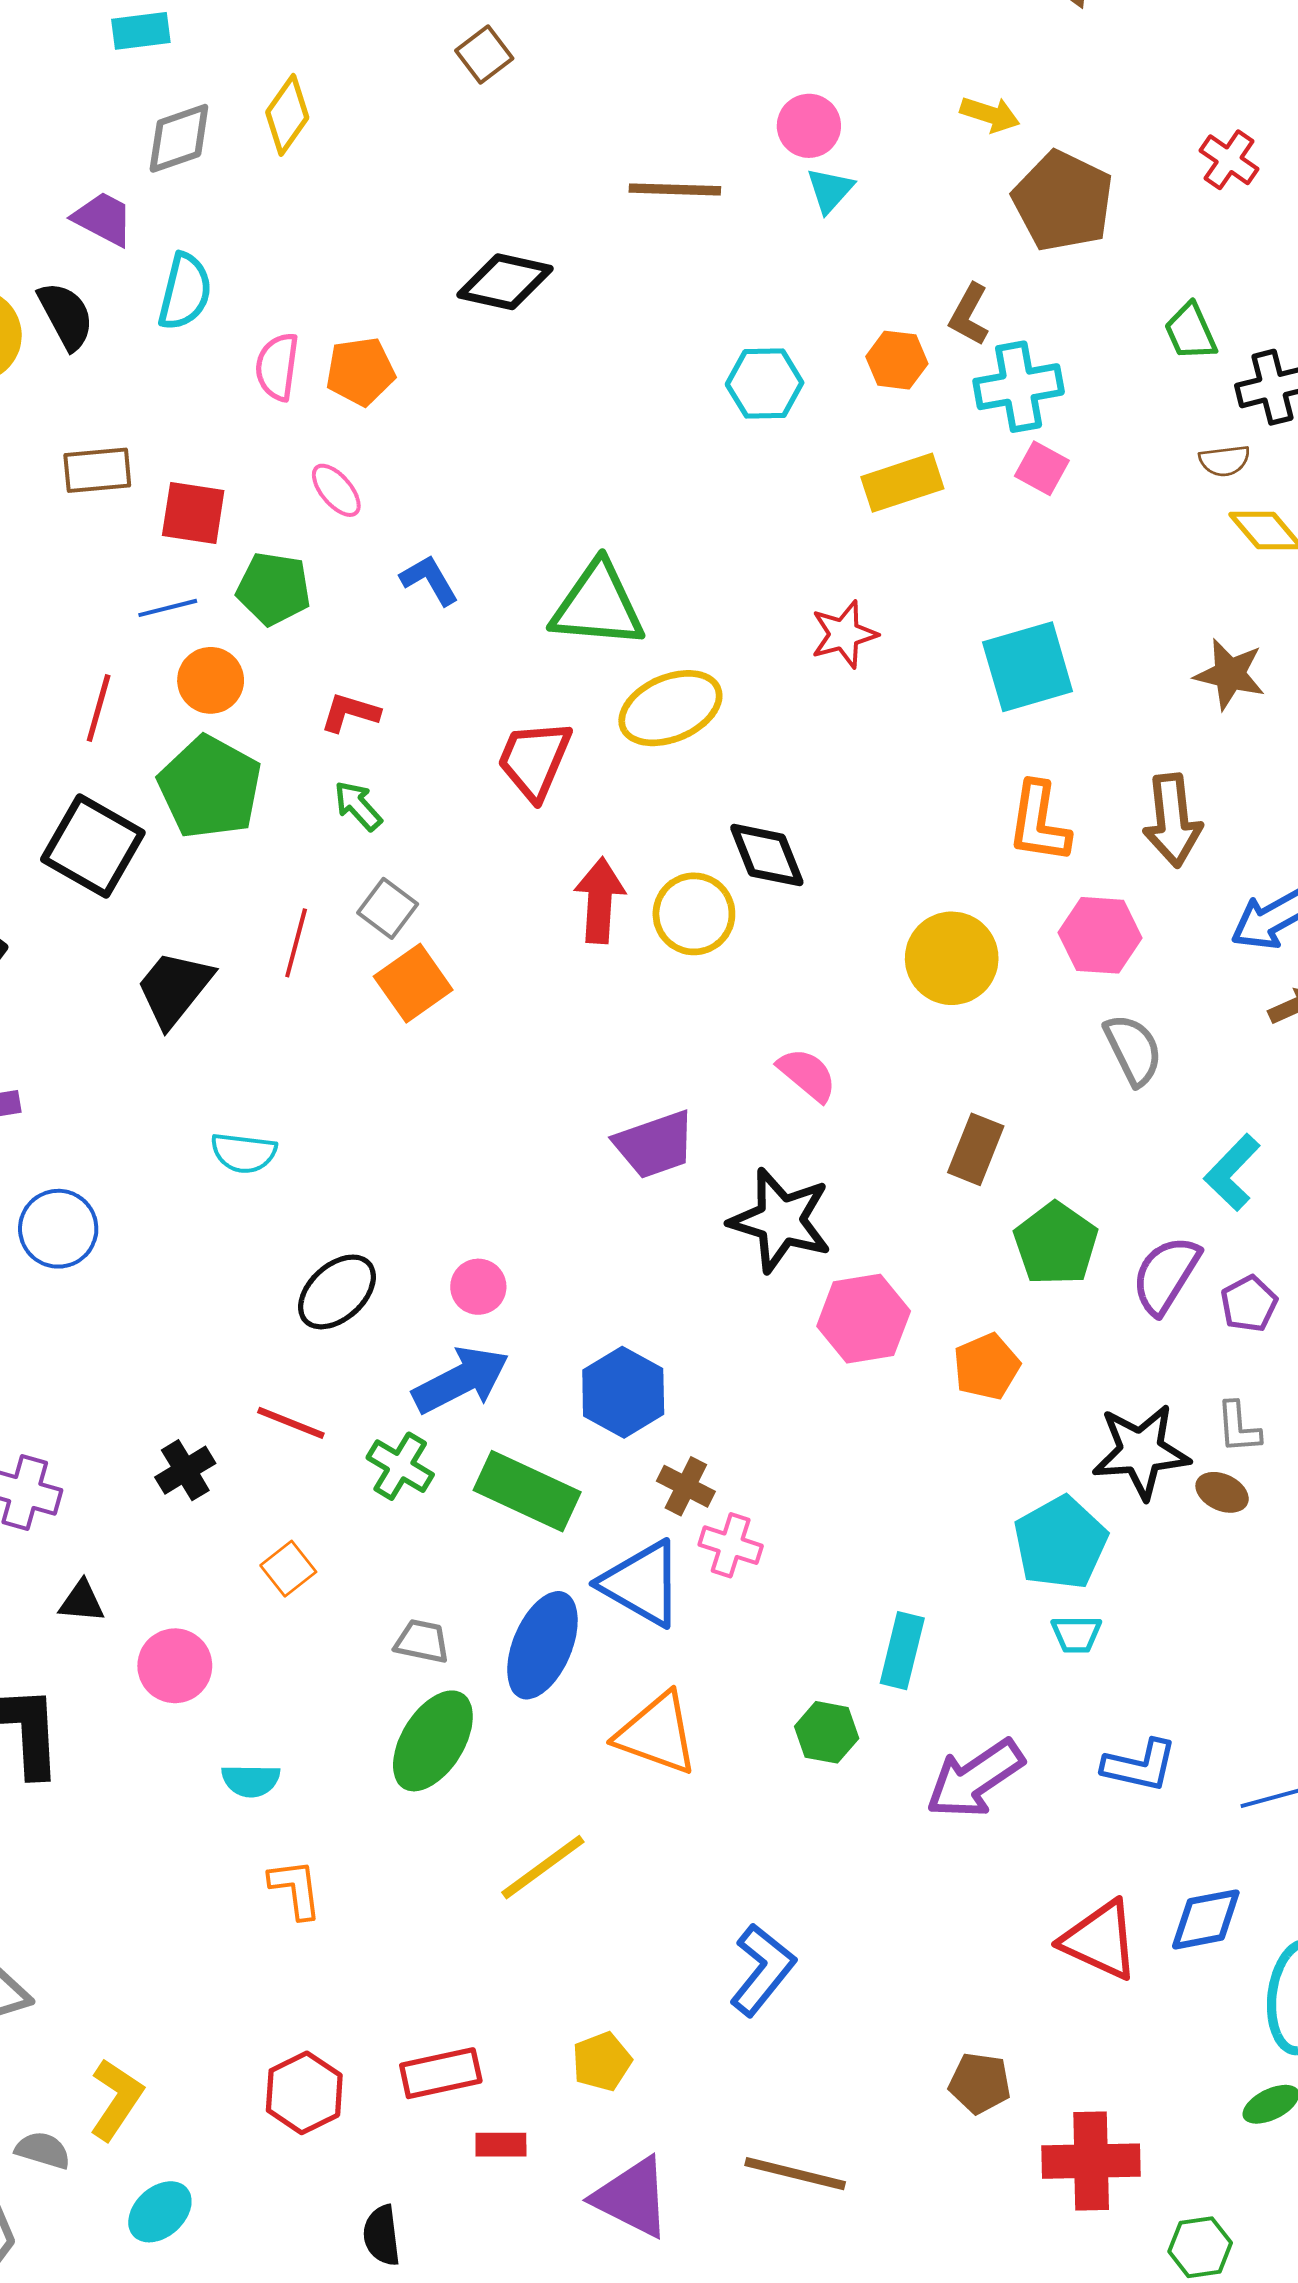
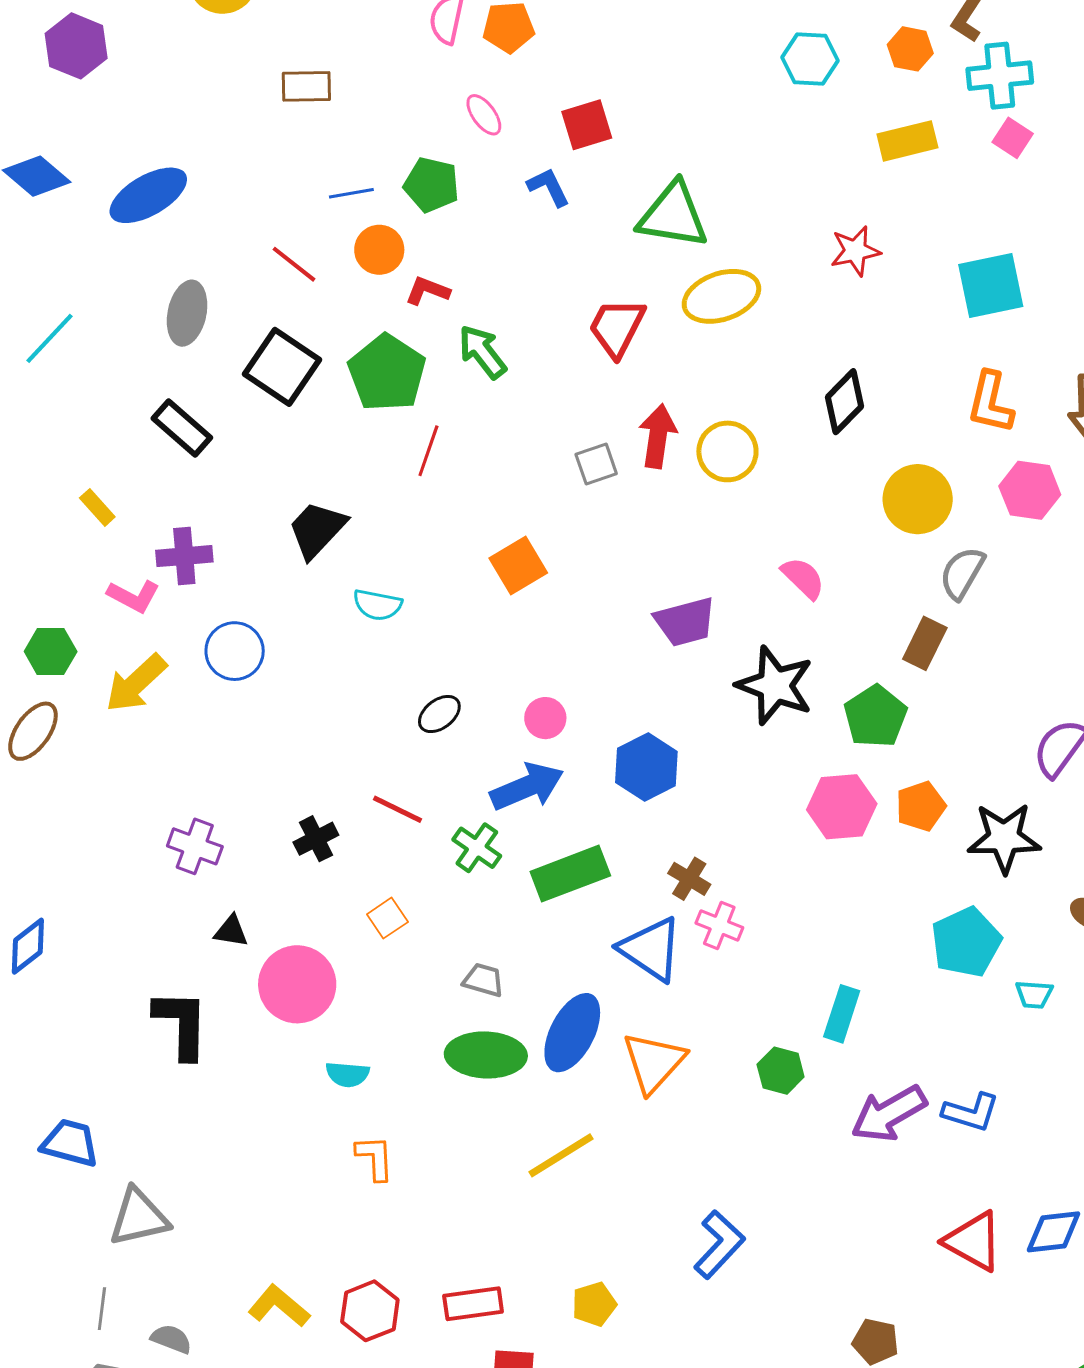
red square: (193, 513) -> (587, 125), moved, turned -30
red line: (99, 708) -> (294, 264), turned -72
red L-shape: (350, 713) -> (427, 291), moved
green pentagon: (210, 787) -> (387, 373), moved
green arrow: (358, 806) -> (482, 352), size x1.4
black diamond: (767, 855) -> (844, 402), moved, turned 62
gray square: (388, 908) -> (596, 464), moved, turned 30
orange square: (413, 983) -> (518, 566), moved
black trapezoid: (174, 988) -> (317, 530), moved
gray semicircle: (1133, 1050) -> (962, 573), moved, turned -128
green pentagon: (1056, 1244) -> (875, 716), moved
black ellipse: (337, 1292) -> (439, 714), size x0.7
pink hexagon: (864, 1319) -> (842, 807), moved
blue hexagon: (623, 1392) -> (646, 767), moved
black star: (1141, 1451) -> (1004, 838), moved
green rectangle: (527, 1491) -> (570, 874), turned -50
cyan trapezoid: (1076, 1634) -> (1034, 994), moved
blue ellipse: (542, 1645) -> (572, 1033), moved
pink circle: (175, 1666) -> (297, 984), size x1.4
orange triangle: (657, 1734) -> (654, 1062), turned 48
green ellipse: (433, 1741) -> (486, 1055), turned 56
blue L-shape: (1140, 1766) -> (971, 1112), moved
yellow L-shape: (116, 2099) -> (279, 1306), moved, turned -88

